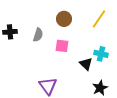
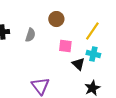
yellow line: (99, 19) -> (92, 31), moved
pink square: (62, 46) -> (65, 46), moved

